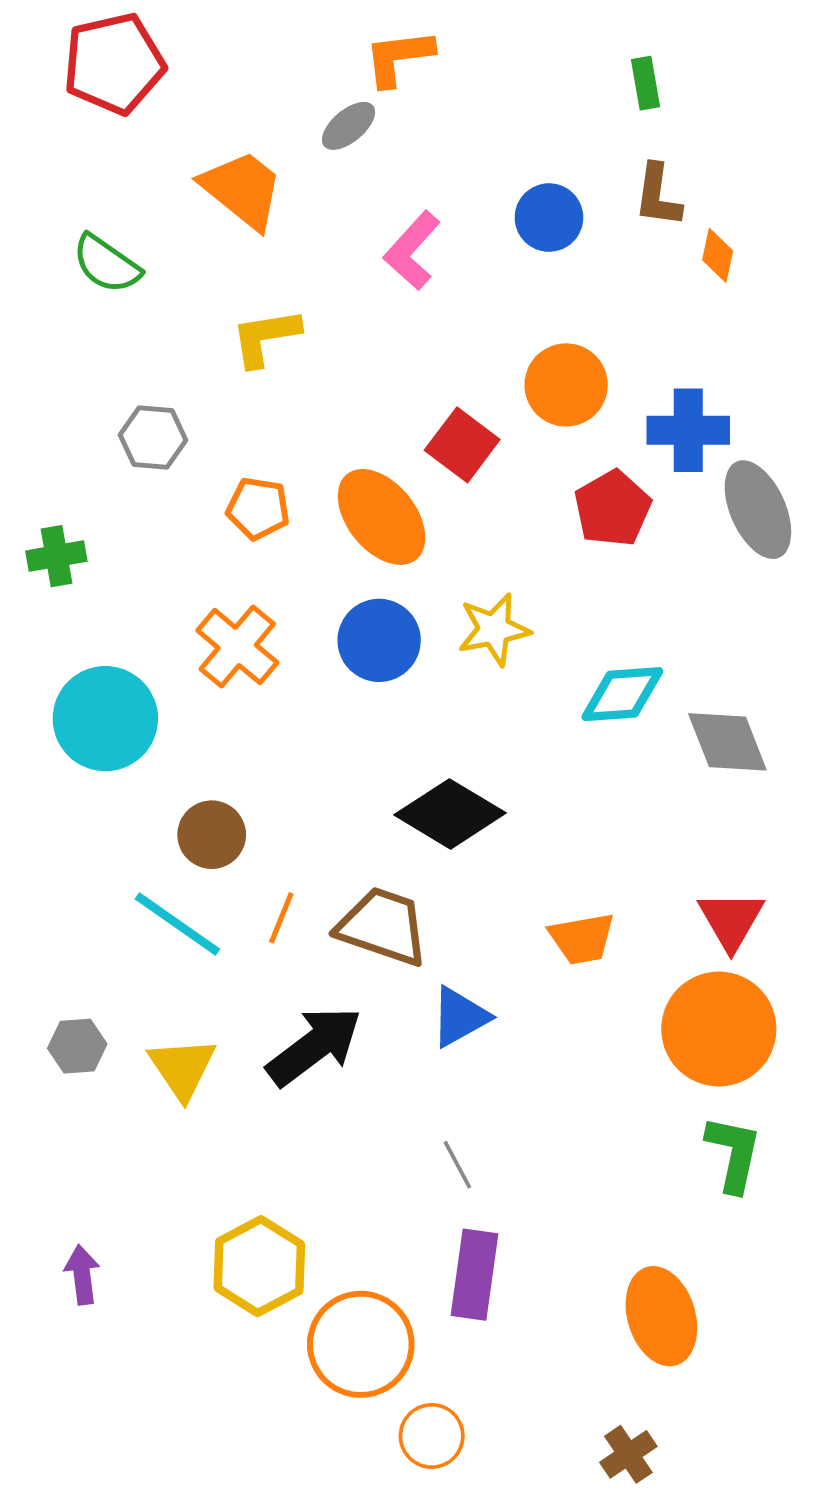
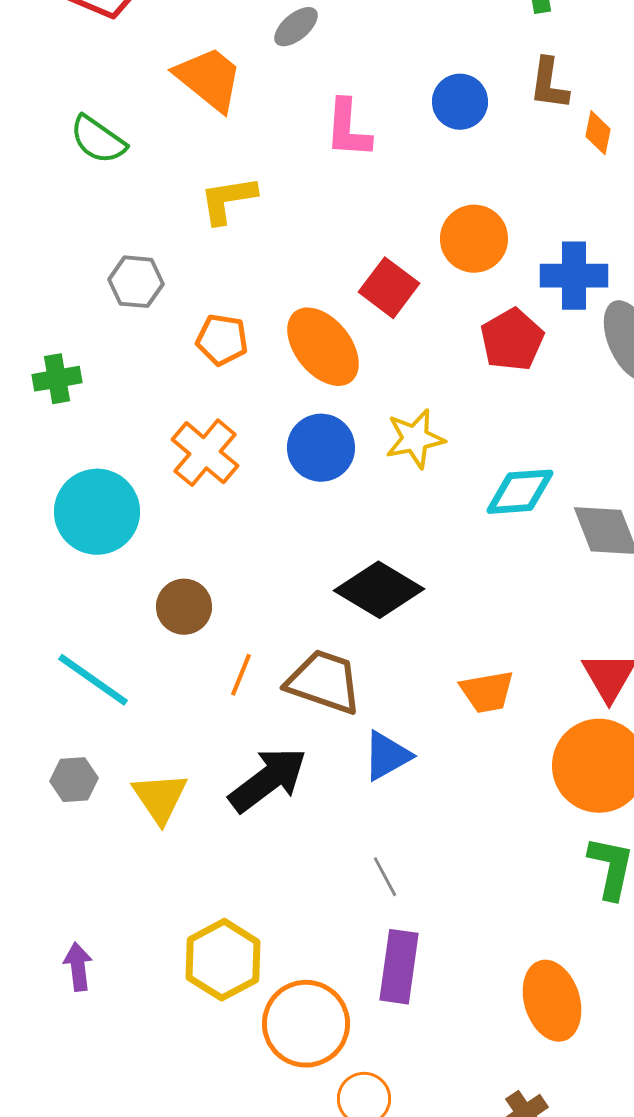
pink L-shape: (412, 251) -> (348, 129), turned -38
cyan line: (177, 924) -> (93, 680), moved

